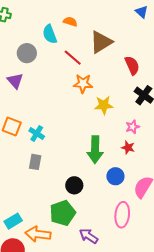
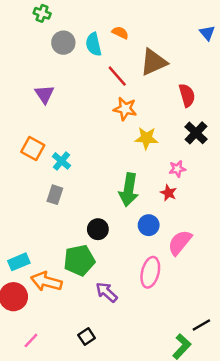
gray circle: (27, 53) -> (63, 43), moved

